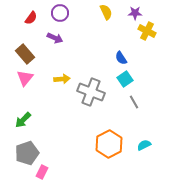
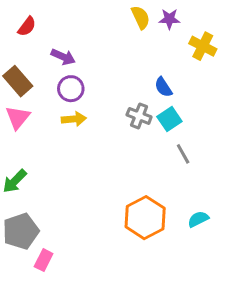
purple circle: (60, 13) -> (71, 89), moved
purple star: (135, 13) -> (169, 19), moved
gray cross: (91, 92) -> (139, 116), moved, size x0.6

